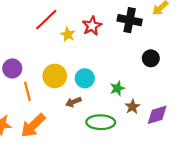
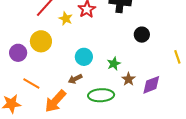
yellow circle: (55, 76) -> (41, 41), moved
orange line: (27, 91) -> (31, 84), moved, turned -42
orange arrow: (33, 126) -> (55, 101), moved

